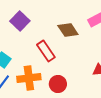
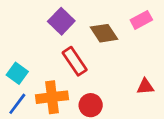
purple square: (20, 21) -> (61, 21), moved

